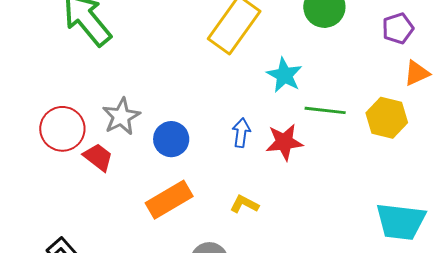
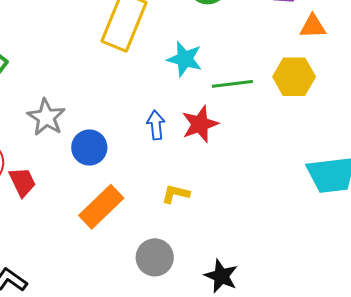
orange triangle: (417, 73) -> (313, 26), turned 36
gray star: (121, 116) -> (46, 117), moved
red trapezoid: (98, 157) -> (22, 182), turned 40

